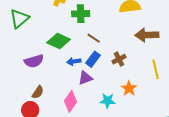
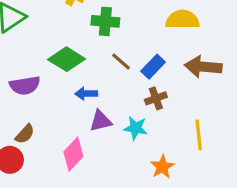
blue rectangle: (93, 59) -> (153, 67), moved
yellow line: (156, 69) -> (199, 135), moved
orange star: (129, 88) -> (162, 167), moved
cyan star: (108, 101) -> (136, 128), moved

